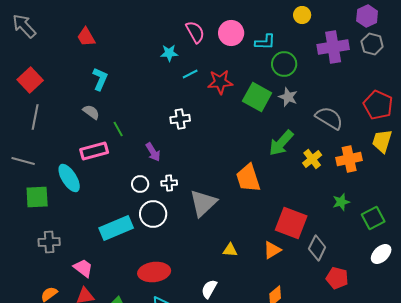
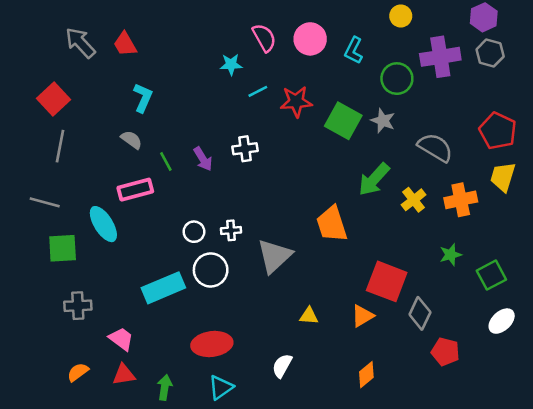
gray arrow: (24, 26) -> (80, 43), moved
cyan L-shape: (265, 42) -> (354, 50), turned 115
green circle: (284, 64) -> (397, 79), moved
purple arrow: (153, 152) -> (203, 159), moved

